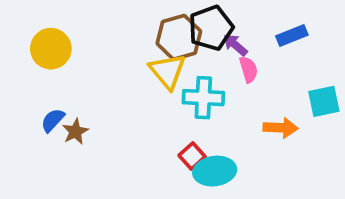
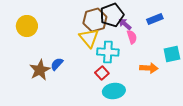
blue semicircle: (53, 120) -> (57, 64), moved
brown star: (75, 132) -> (40, 70), size x1.5
red square: (192, 156) -> (102, 73), moved

